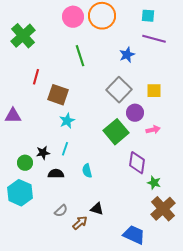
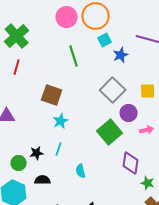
cyan square: (148, 16) -> (105, 40), moved, turned -32
red line: (36, 77) -> (17, 67), moved
black semicircle: (56, 174) -> (43, 180), moved

